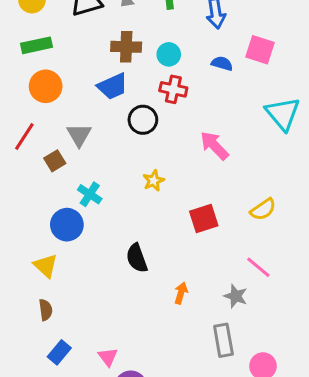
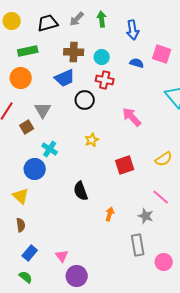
green rectangle: (36, 45) -> (28, 51), moved

